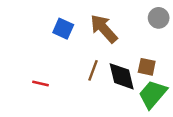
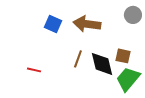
brown arrow: (104, 29) -> (87, 24), turned -40

